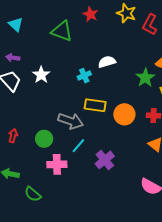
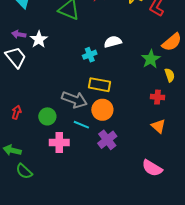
white star: (41, 75) -> (39, 39), moved
orange circle: (124, 114) -> (102, 110), moved
cyan line: (78, 146) -> (81, 125), turned 70
green semicircle: (33, 194) -> (24, 171), moved

